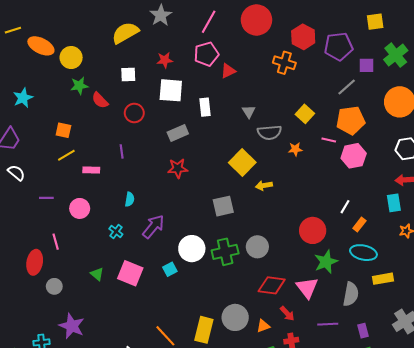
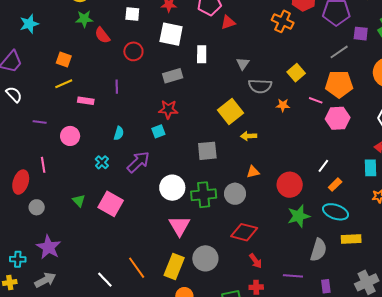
cyan square: (170, 269) -> (158, 131), moved
pink triangle: (307, 288) -> (179, 226), moved
orange triangle: (263, 326) -> (253, 172), moved

